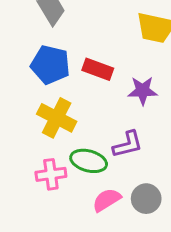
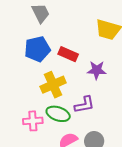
blue pentagon: (50, 65) -> (37, 49), turned -30
yellow cross: (57, 118) -> (53, 85), moved, turned 35

